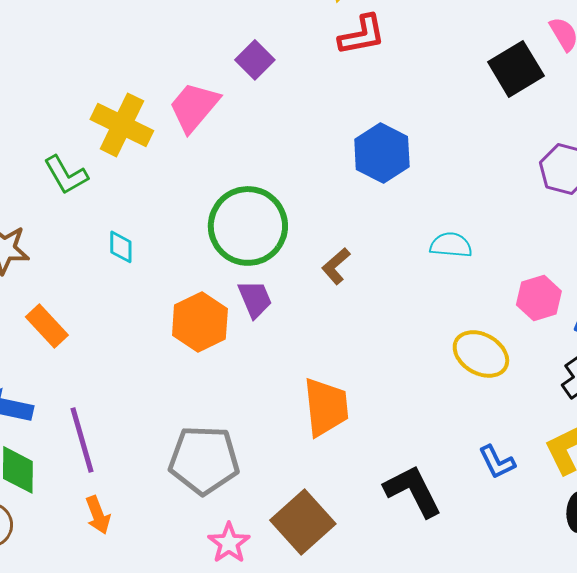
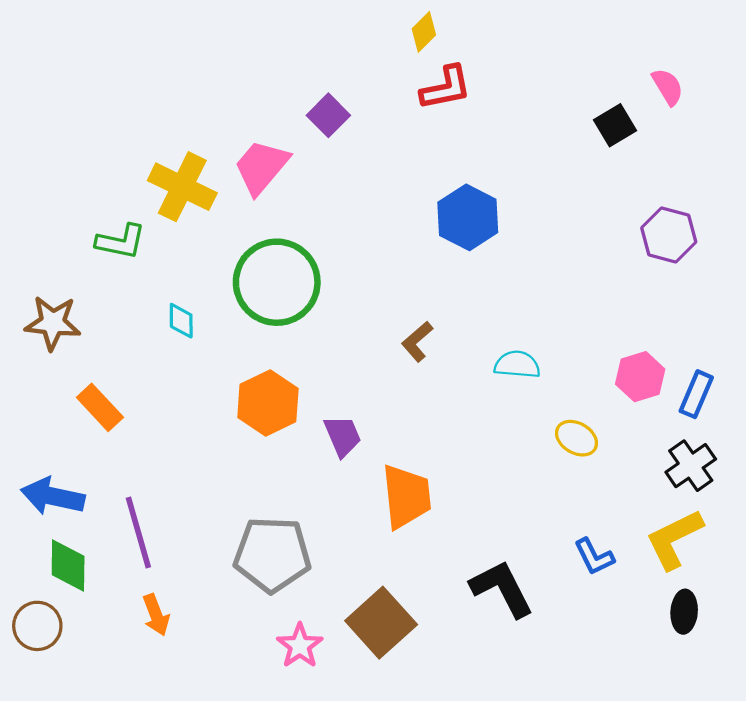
black square: (516, 69) -> (615, 125), size x0.7
green L-shape: (66, 175) -> (121, 242), turned -48
green circle: (248, 226) -> (277, 282), moved
cyan semicircle: (451, 245) -> (517, 365), moved
purple trapezoid: (255, 299) -> (343, 436), moved
yellow ellipse: (481, 354) -> (576, 438), size x0.7

